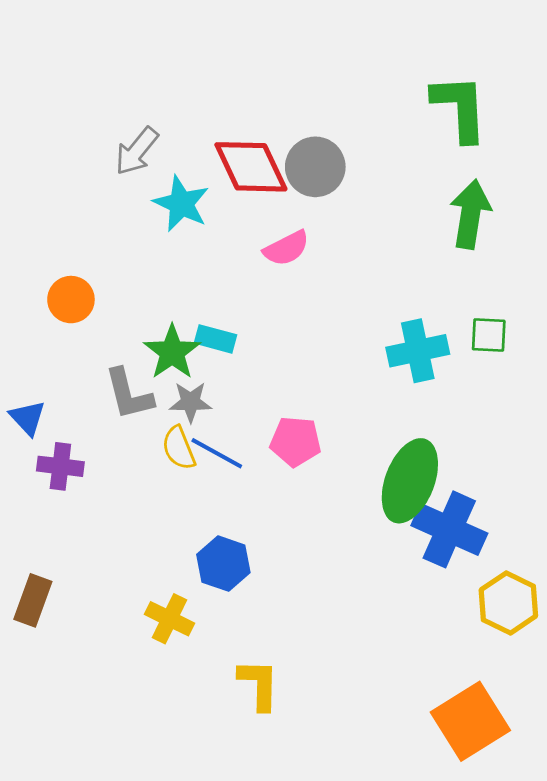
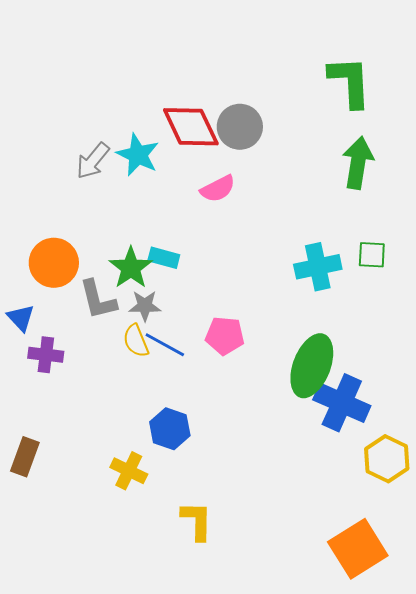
gray arrow: (137, 151) -> (93, 161), moved
orange circle: (71, 300) -> (54, 263), moved, size x1.4

